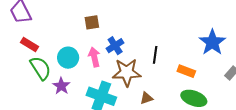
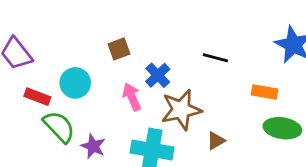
black line: (155, 55) -> (215, 58), moved, turned -72
cyan circle: (68, 58) -> (75, 83), moved

